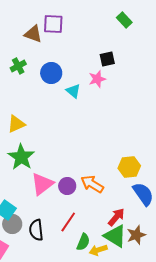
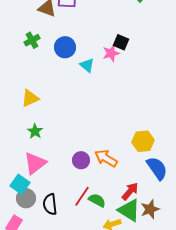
black square: (107, 59) -> (121, 42), moved, turned 35
green star: (21, 157) -> (35, 131), size x0.6
pink triangle: (42, 184) -> (35, 163), moved
green semicircle: (83, 242) -> (97, 200), moved, turned -84

